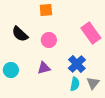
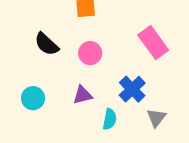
cyan semicircle: (75, 84) -> (110, 119), moved

